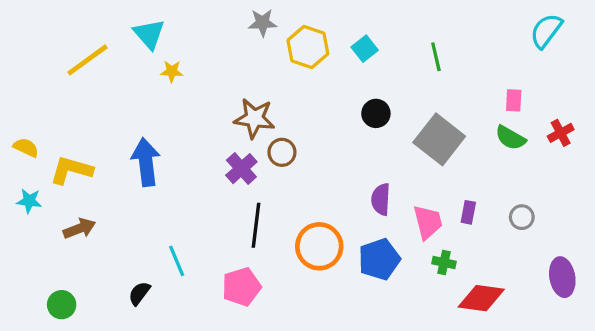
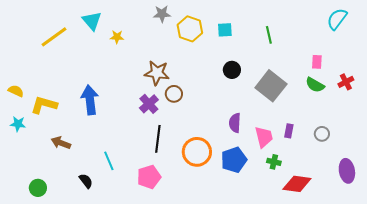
cyan square: (365, 49) -> (225, 30), turned 35
yellow star: (172, 71) -> (117, 37), moved
brown arrow: (79, 228) -> (61, 143), moved, turned -138
black semicircle: (139, 293) -> (86, 181), turned 105

